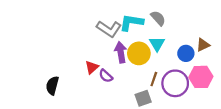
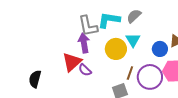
gray semicircle: (158, 18) -> (134, 16), turned -91
gray L-shape: (109, 29) -> (88, 26), turned 45
purple arrow: (121, 52) -> (84, 43), moved
red triangle: (92, 67) -> (72, 62), size x1.5

